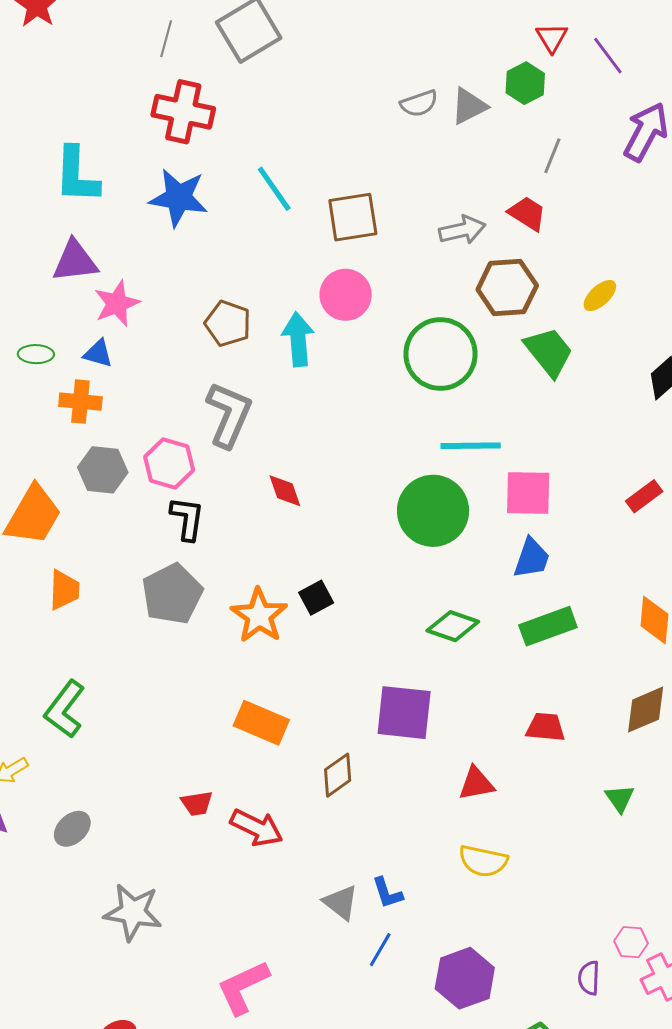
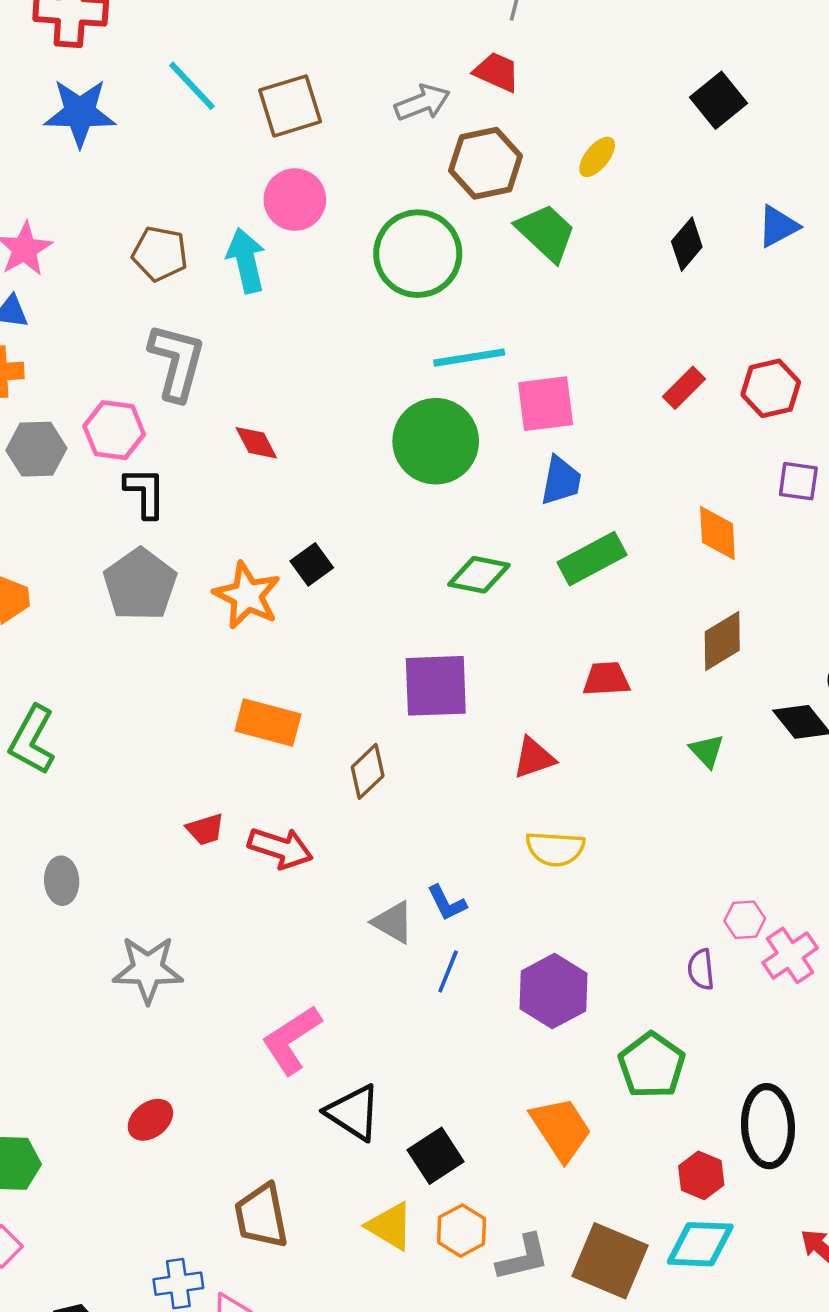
gray ellipse: (72, 829) -> (62, 881), turned -42

